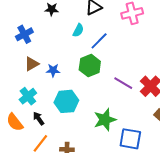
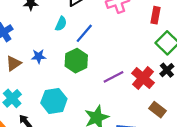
blue star: (53, 70) -> (39, 56), moved
purple line: (123, 83) -> (113, 77), turned -54

